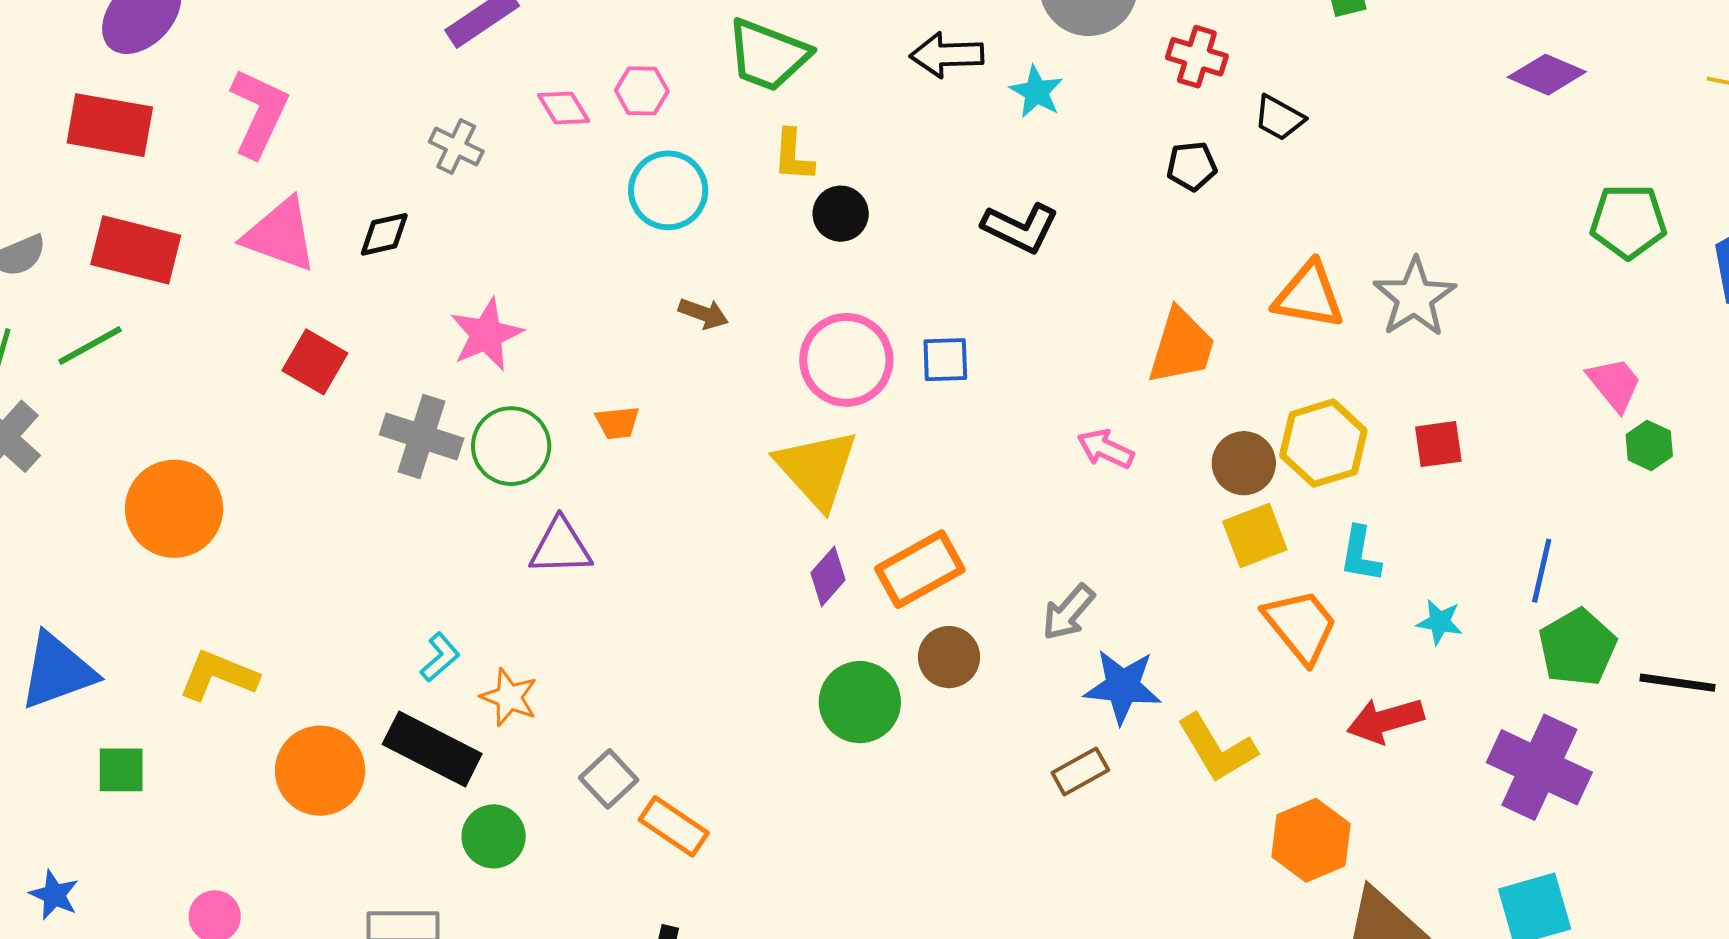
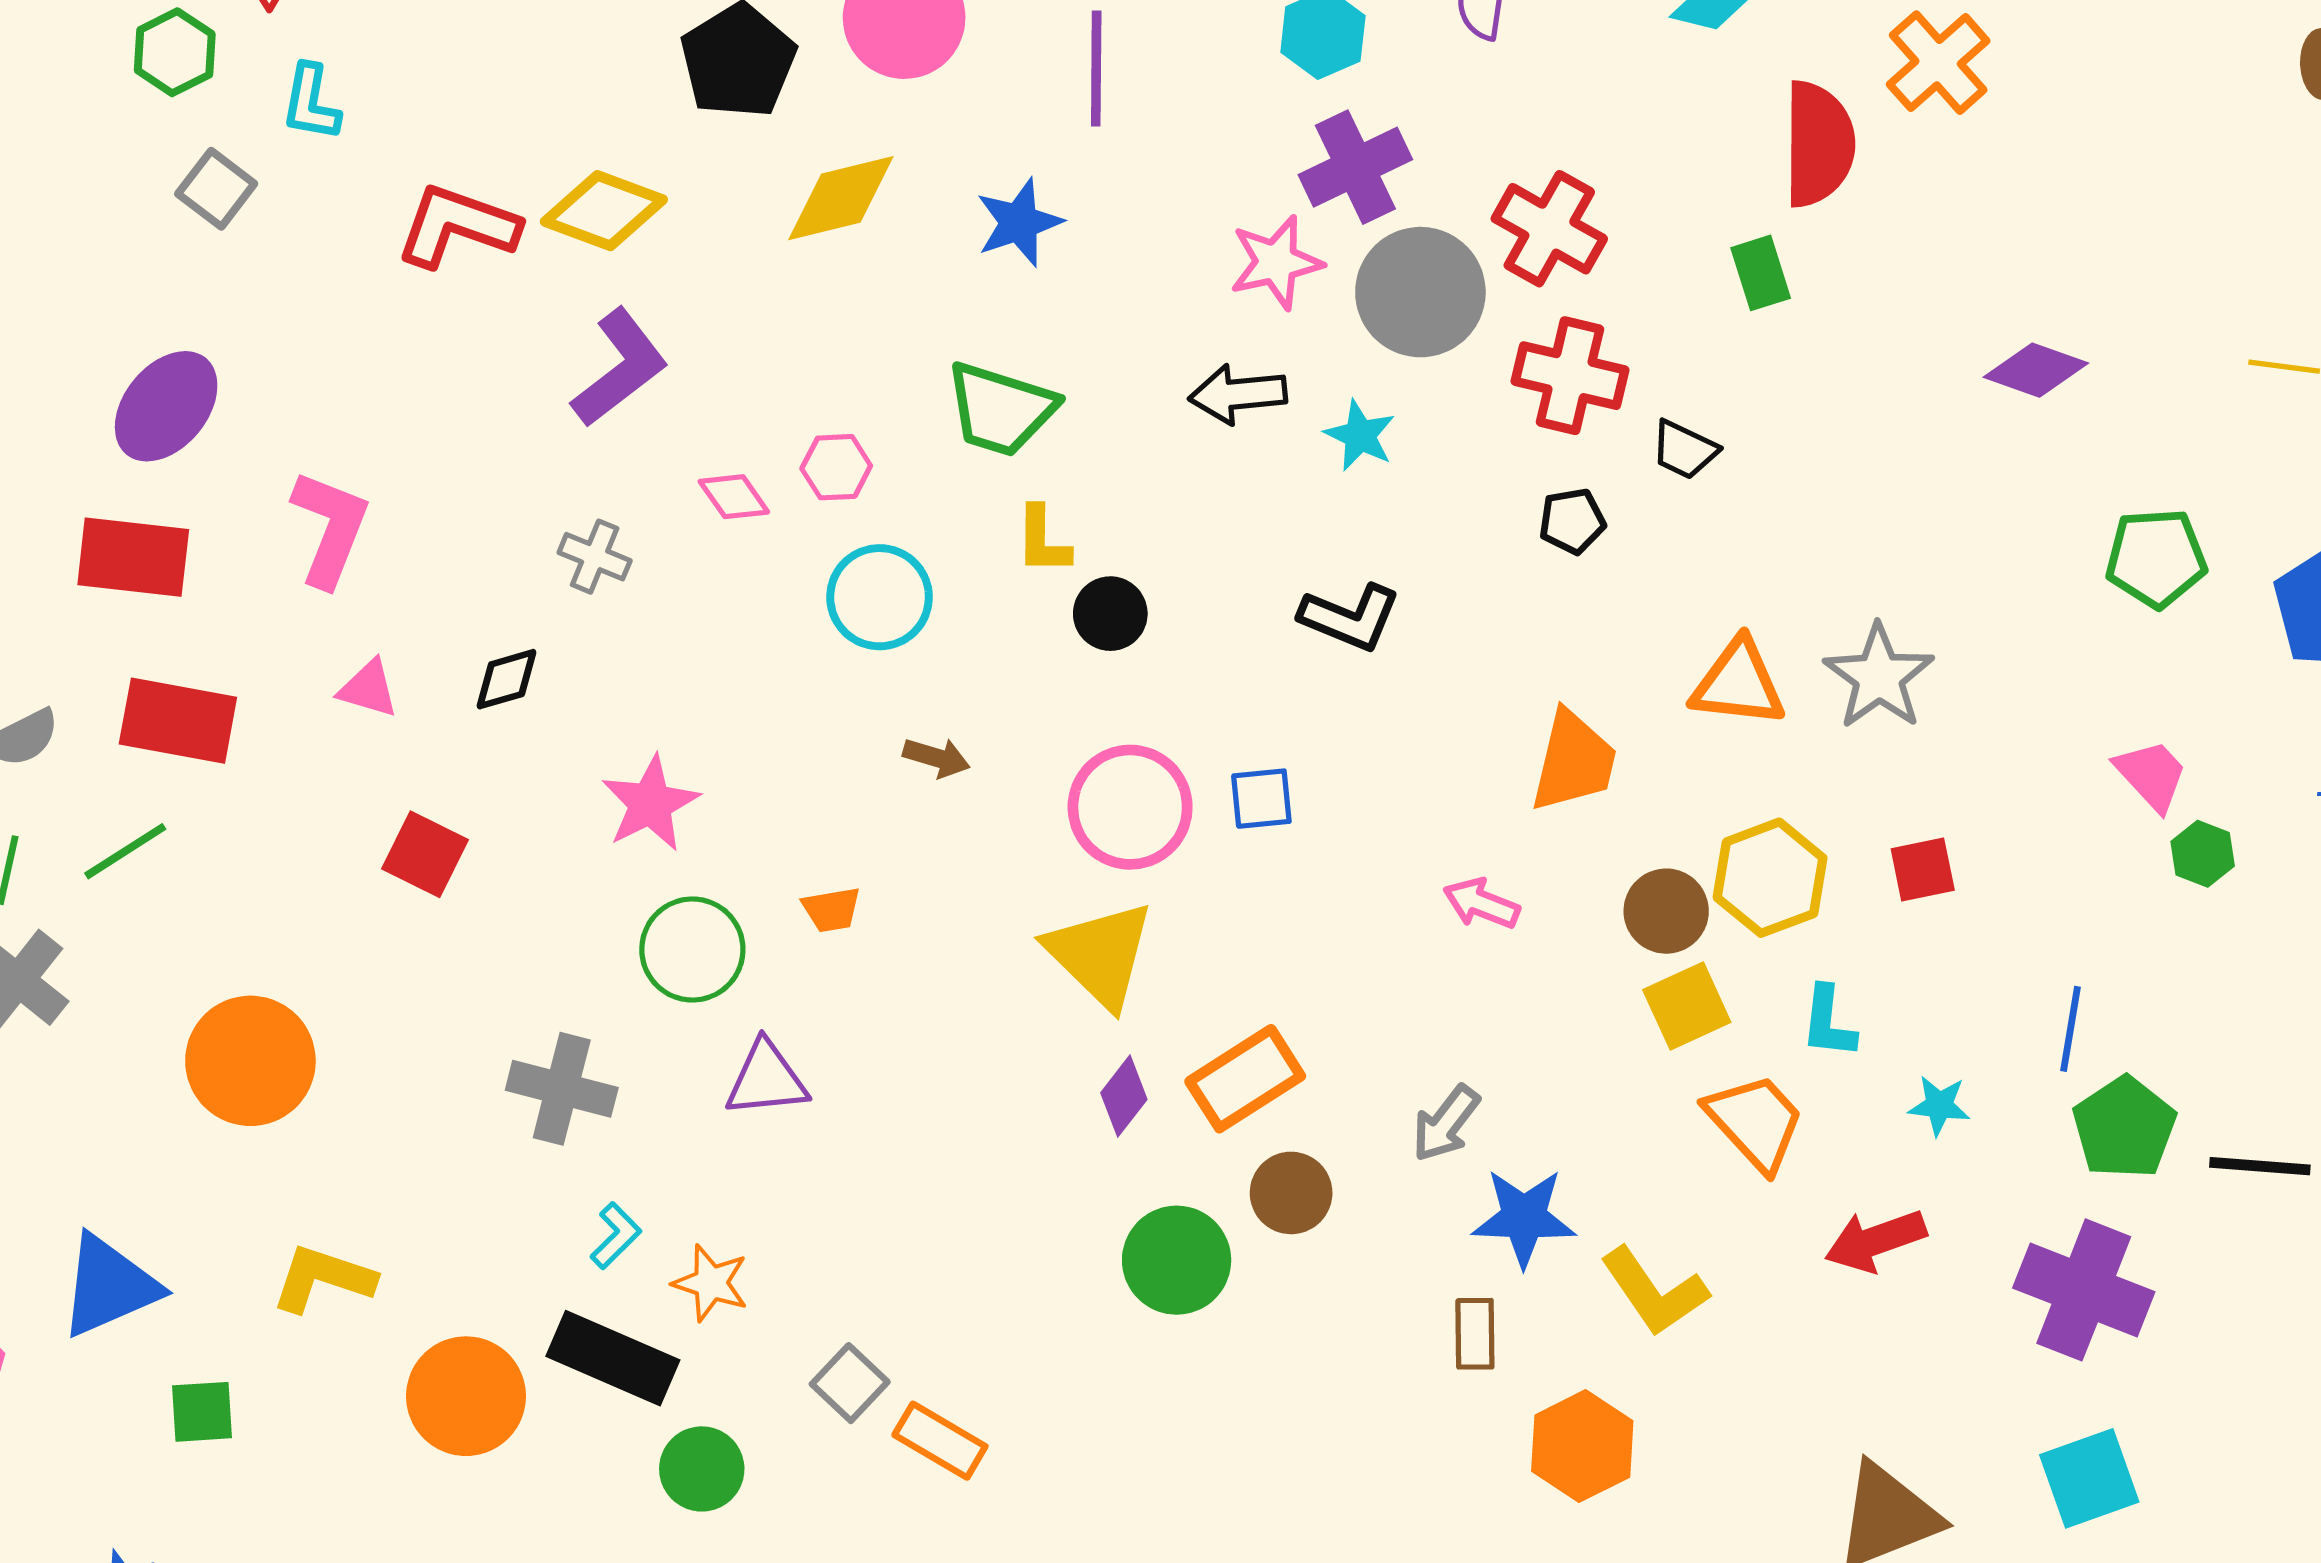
red cross: (1197, 57) -> (1570, 376), size x1.4
pink triangle: (280, 235) -> (368, 689), size x0.6
gray cross: (422, 436) -> (562, 1089), moved
brown rectangle: (1080, 771) -> (1475, 1334), turned -58
orange hexagon: (1311, 840) -> (1582, 1446), moved

